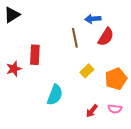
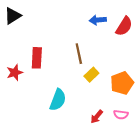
red semicircle: (106, 37) -> (124, 26), moved
brown line: (75, 38) -> (79, 54), moved

